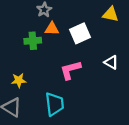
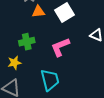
green cross: (33, 41) -> (27, 42), moved

